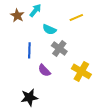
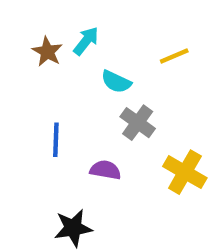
blue line: (29, 50) -> (56, 140), moved
purple semicircle: (44, 70) -> (105, 170), turned 144

